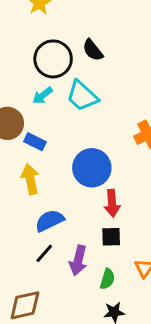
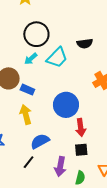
black semicircle: (93, 50) -> (85, 43), moved, turned -56
cyan trapezoid: (82, 96) -> (57, 58), turned -85
black line: (44, 253) -> (29, 162), moved

